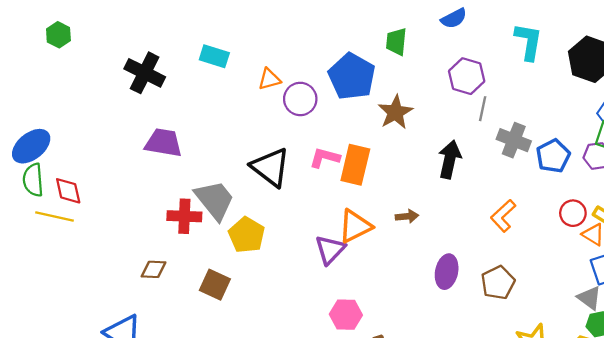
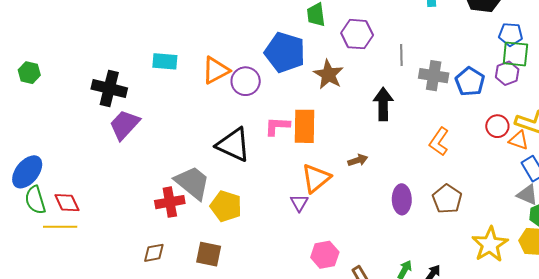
purple hexagon: (467, 76) -> (357, 34), moved
orange triangle: (269, 79) -> (216, 70), size x1.4
purple trapezoid: (164, 143) -> (124, 125), moved, turned -44
purple triangle: (330, 250) -> (299, 203), size x0.7

